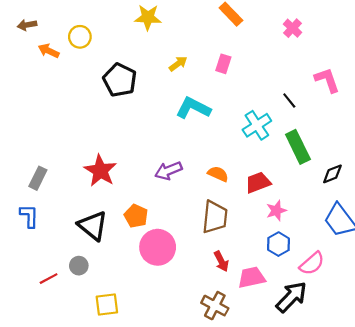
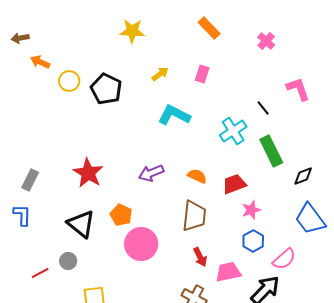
yellow circle: (80, 37) -> (69, 81), moved

